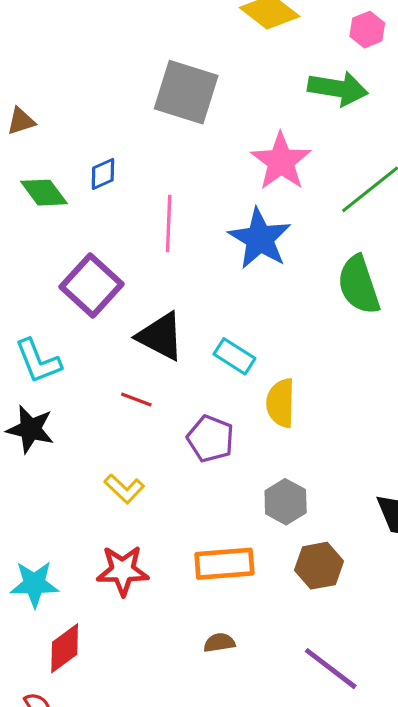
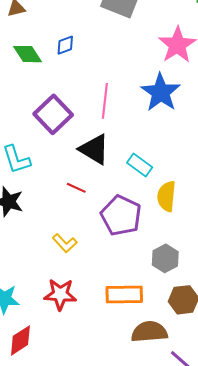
pink line: (169, 224) -> (105, 101), moved
purple pentagon: (211, 439) -> (121, 216), size x1.4
brown semicircle: (219, 643) -> (149, 332), moved, size x1.8

